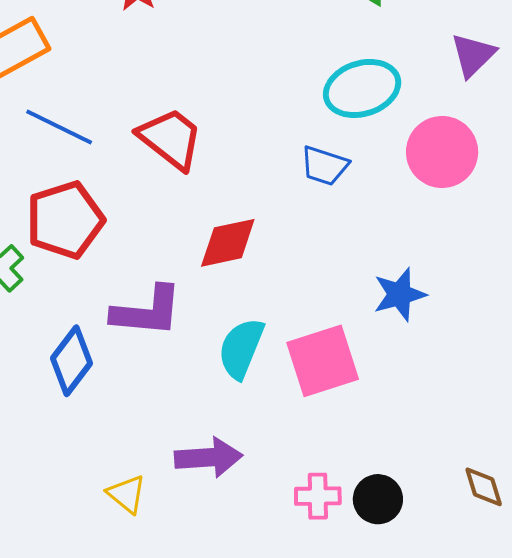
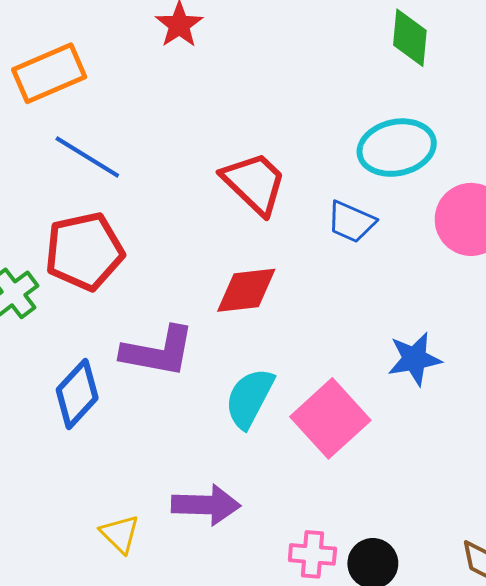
red trapezoid: (171, 139) -> (254, 183), moved
pink square: (323, 361) -> (330, 418), turned -30

